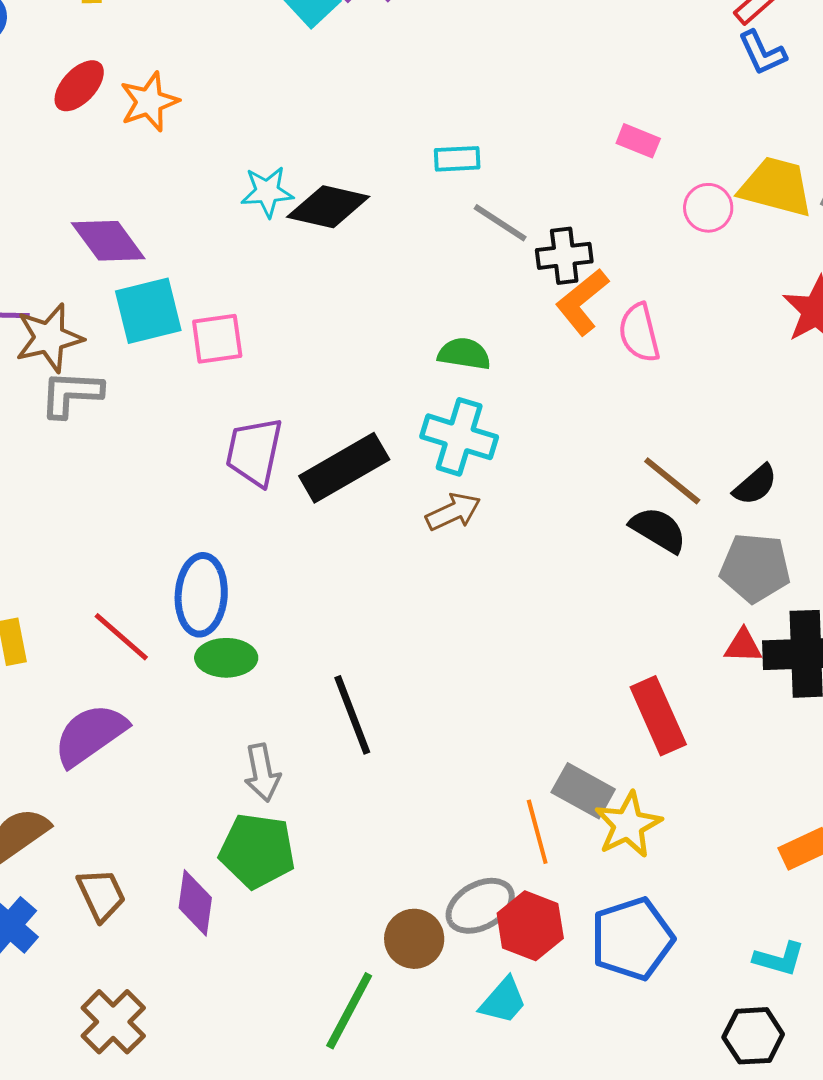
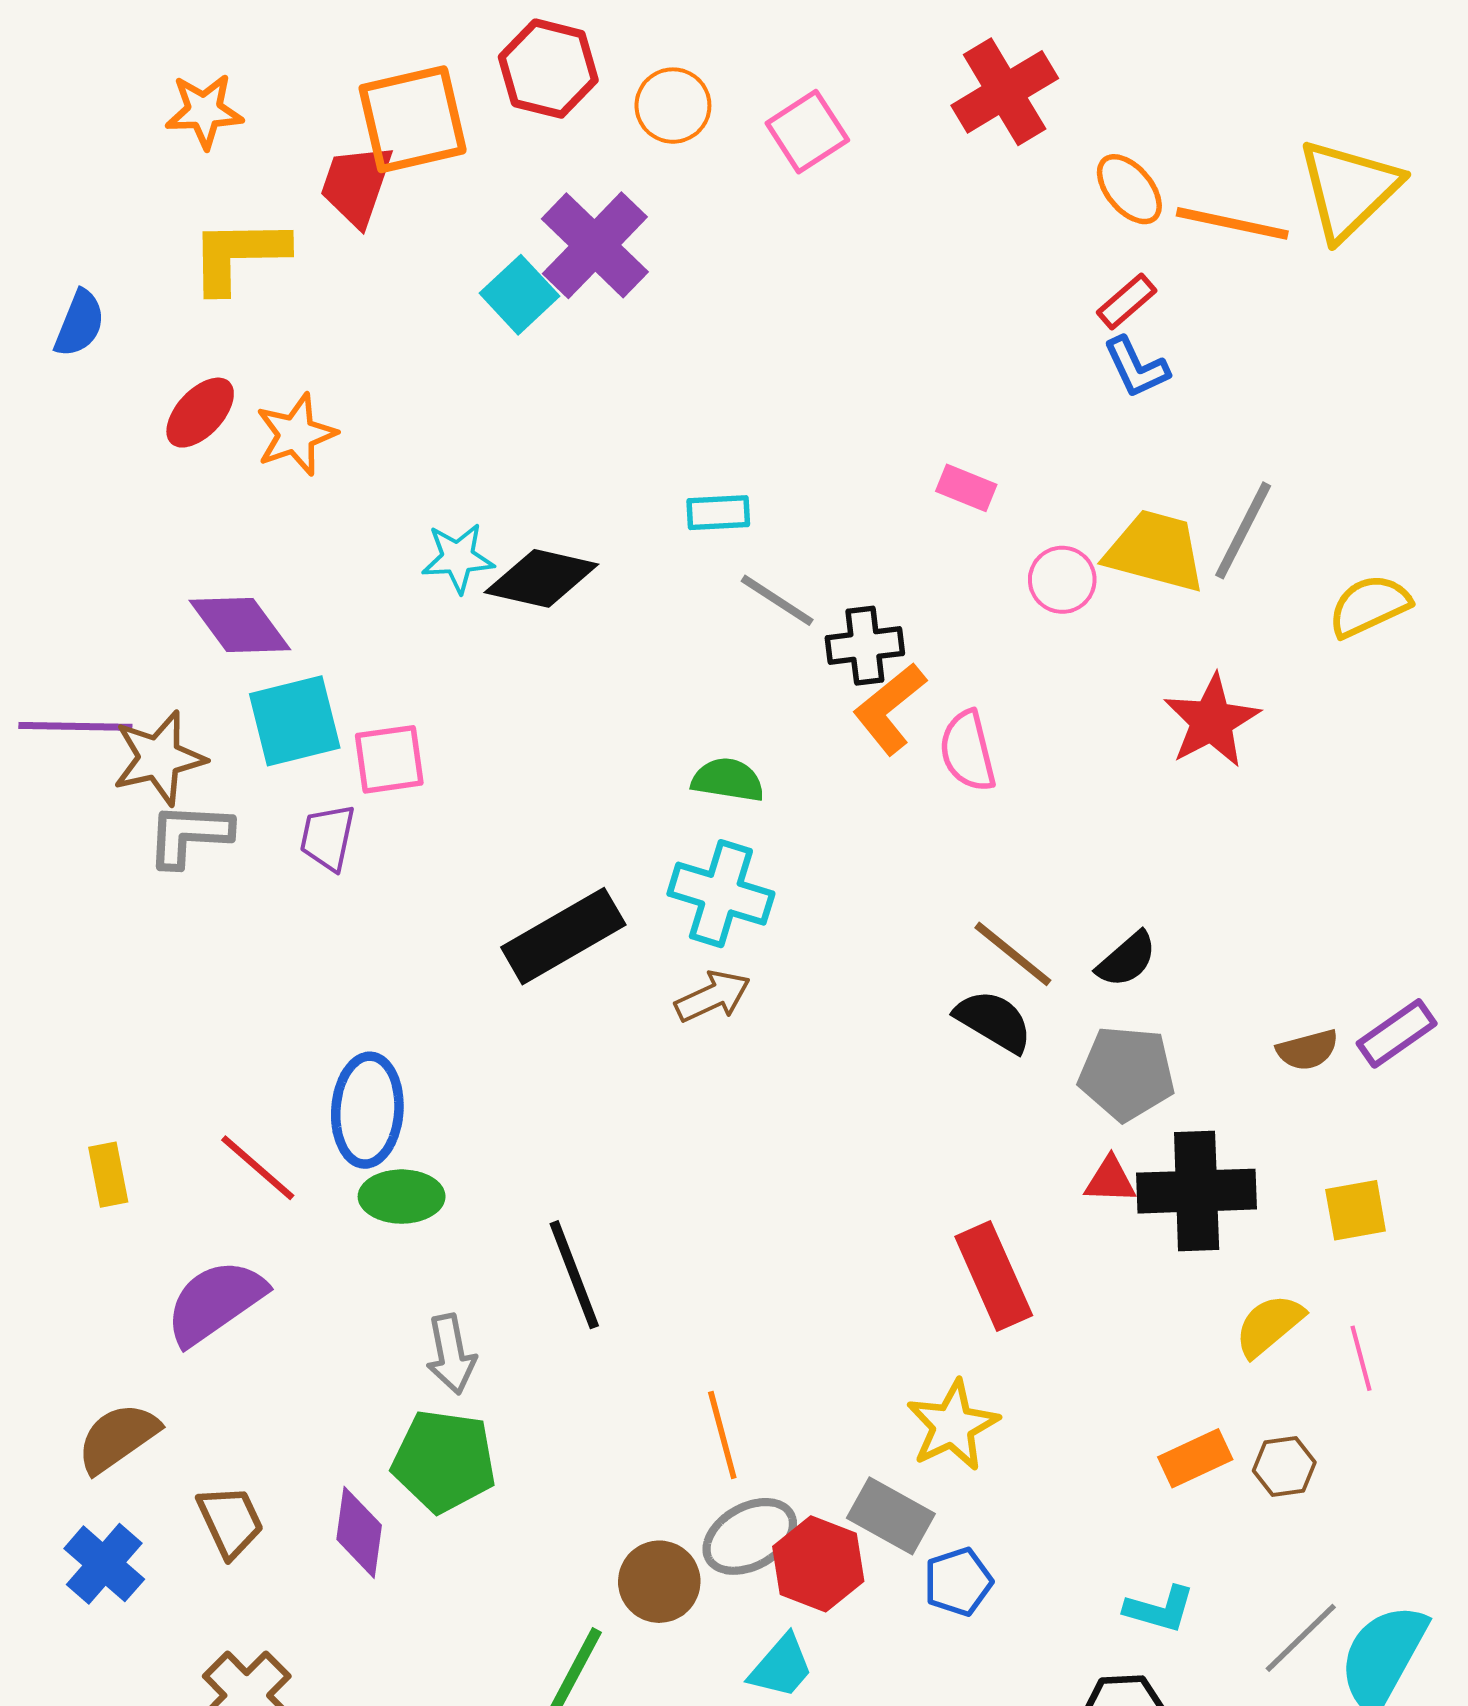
purple trapezoid: (254, 452) -> (328, 837), moved, size x0.7
gray rectangle: (583, 791) -> (891, 1516), moved
orange line: (537, 832) -> (722, 1435), moved
blue pentagon: (632, 939) -> (958, 1582), size x0.6

